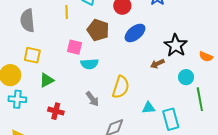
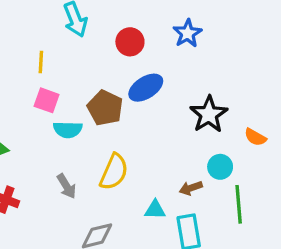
yellow line: (67, 12) -> (41, 62), moved
brown pentagon: (98, 30) -> (105, 108), moved
brown arrow: (157, 64) -> (191, 188), moved

